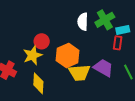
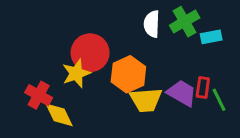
red circle: (42, 41) -> (90, 53), size x1.6
red rectangle: (118, 43) -> (203, 88), moved
yellow diamond: (38, 83) -> (59, 115), moved, turned -30

